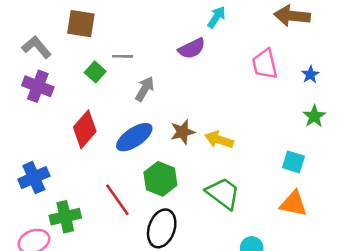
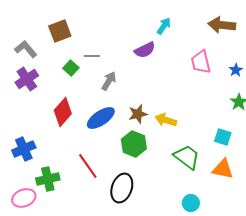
brown square: (81, 24) -> (60, 31), turned -30
purple cross: (38, 86) -> (27, 79), turned 35
green hexagon: (160, 179) -> (134, 144), moved
green trapezoid: (223, 193) -> (187, 157), moved

